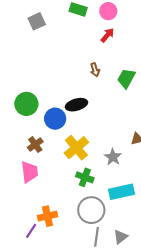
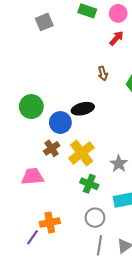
brown cross: (35, 145) -> (52, 148), moved
pink trapezoid: (29, 172) -> (33, 176), turned -90
gray circle: (91, 210) -> (95, 218), size x0.7

